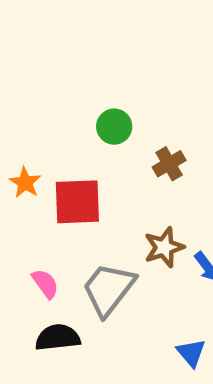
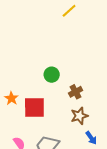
brown star: (164, 247) -> (79, 116), moved

